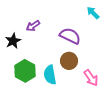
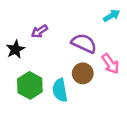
cyan arrow: (93, 13) -> (112, 16), turned 104
pink arrow: (91, 78) -> (110, 64), moved

